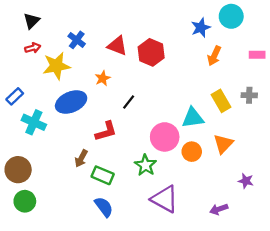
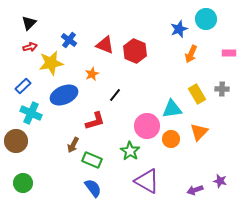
blue rectangle: (15, 96) -> (23, 86), moved
brown circle: (18, 170) -> (16, 141), moved
purple star: (246, 181) -> (220, 181), moved

